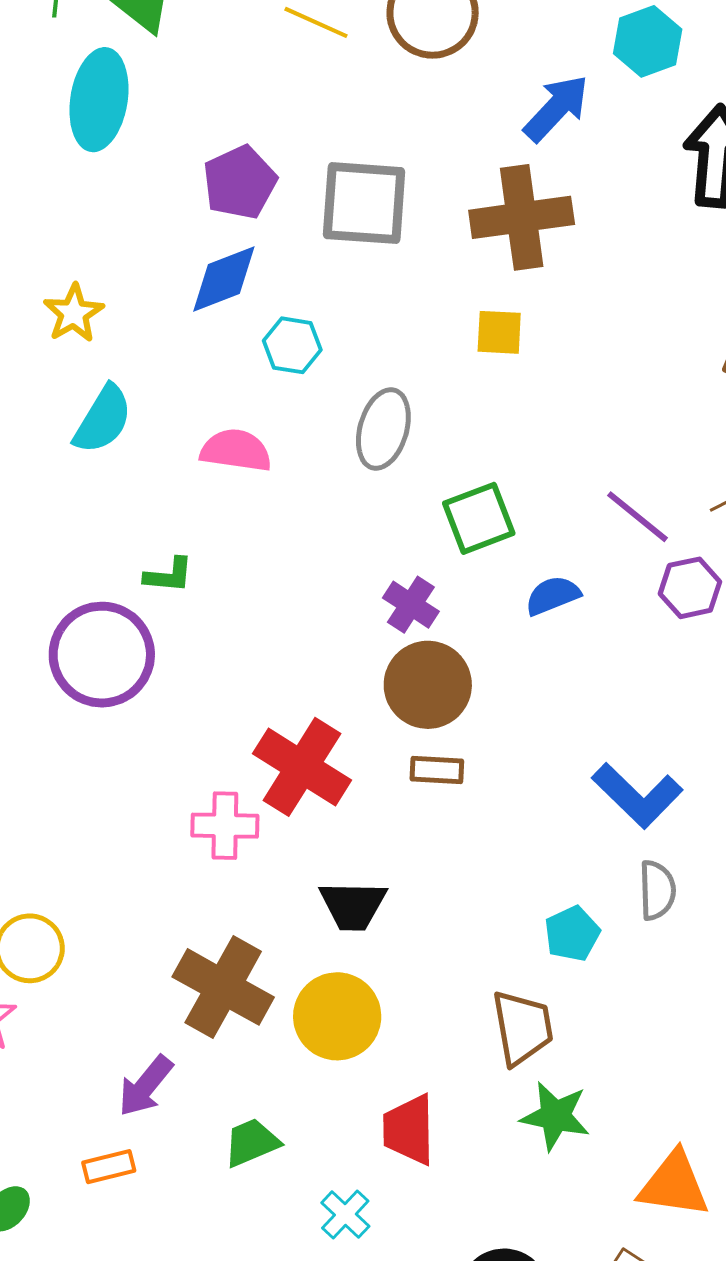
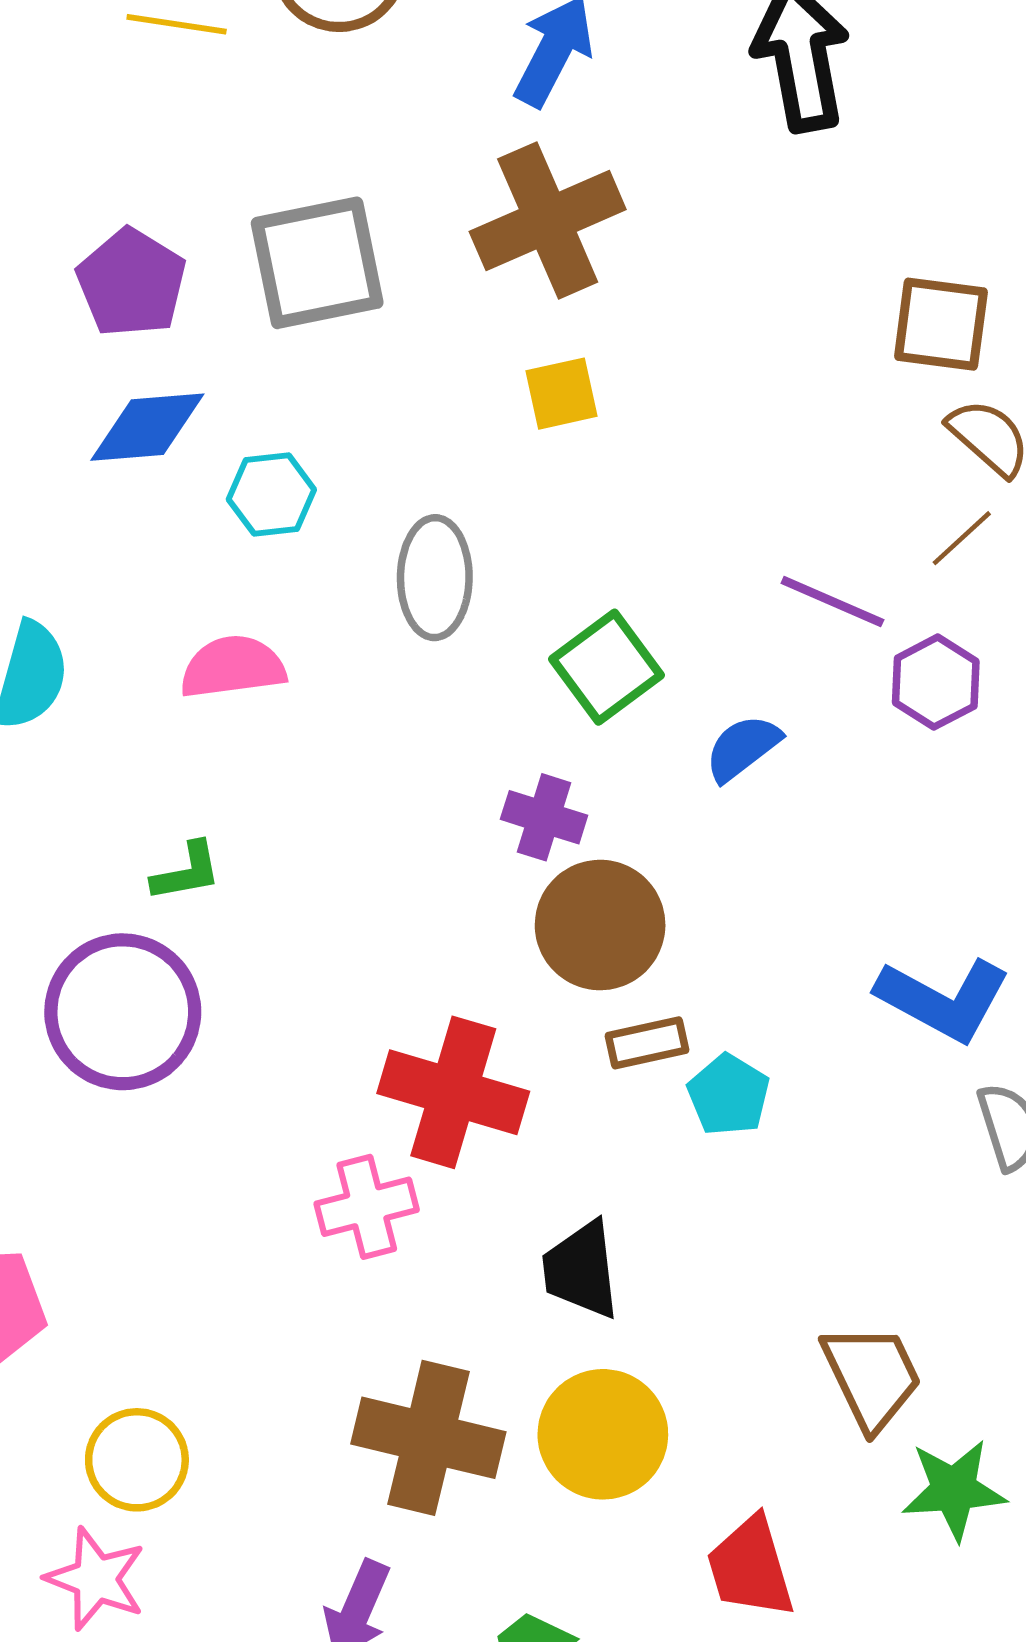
blue diamond: (224, 279) -> (147, 427), turned 32
black trapezoid: (353, 905) -> (581, 1270), turned 98
cyan pentagon: (572, 934) -> (729, 1095), moved

